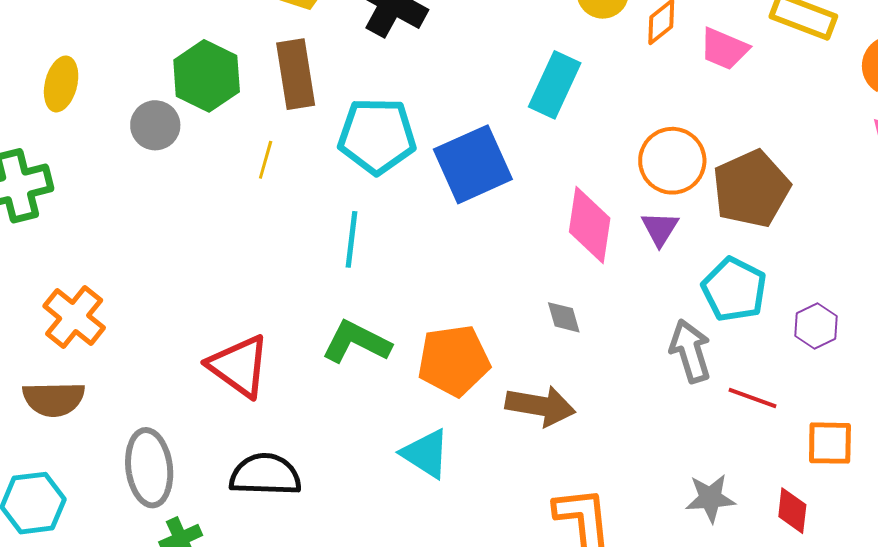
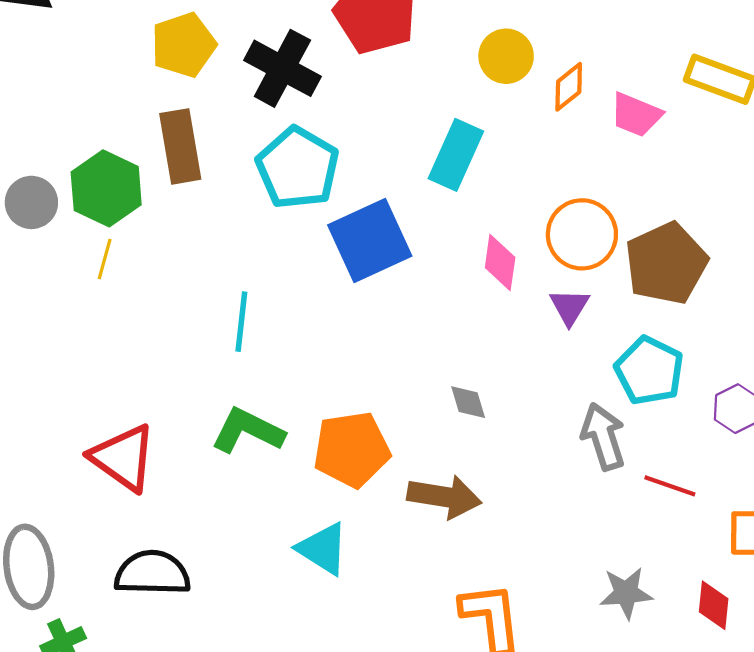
green hexagon: (207, 76) -> (106, 188), moved
cyan pentagon: (377, 136) -> (298, 168), moved, turned 30
yellow line: (266, 160) -> (105, 259), moved
pink diamond: (590, 225) -> (500, 262), moved, size x0.7

